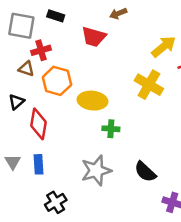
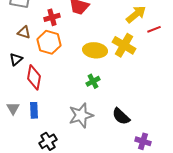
red cross: (41, 50) -> (52, 17), moved
yellow ellipse: (92, 101) -> (95, 50), moved
green cross: (111, 129) -> (93, 81), turned -32

